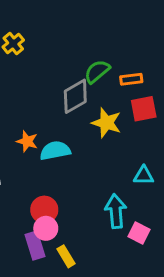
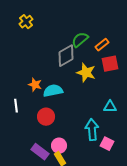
orange rectangle: (131, 79) -> (102, 45), turned -32
red circle: (44, 210) -> (46, 117), moved
pink circle: (46, 228) -> (59, 146), moved
purple rectangle: (35, 245) -> (40, 152), turned -36

